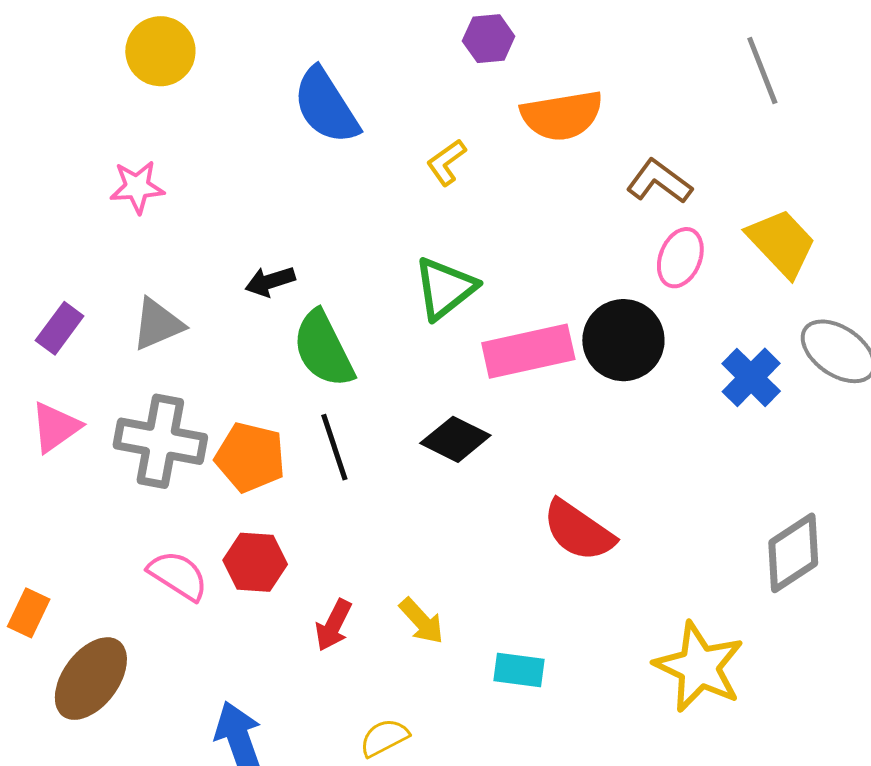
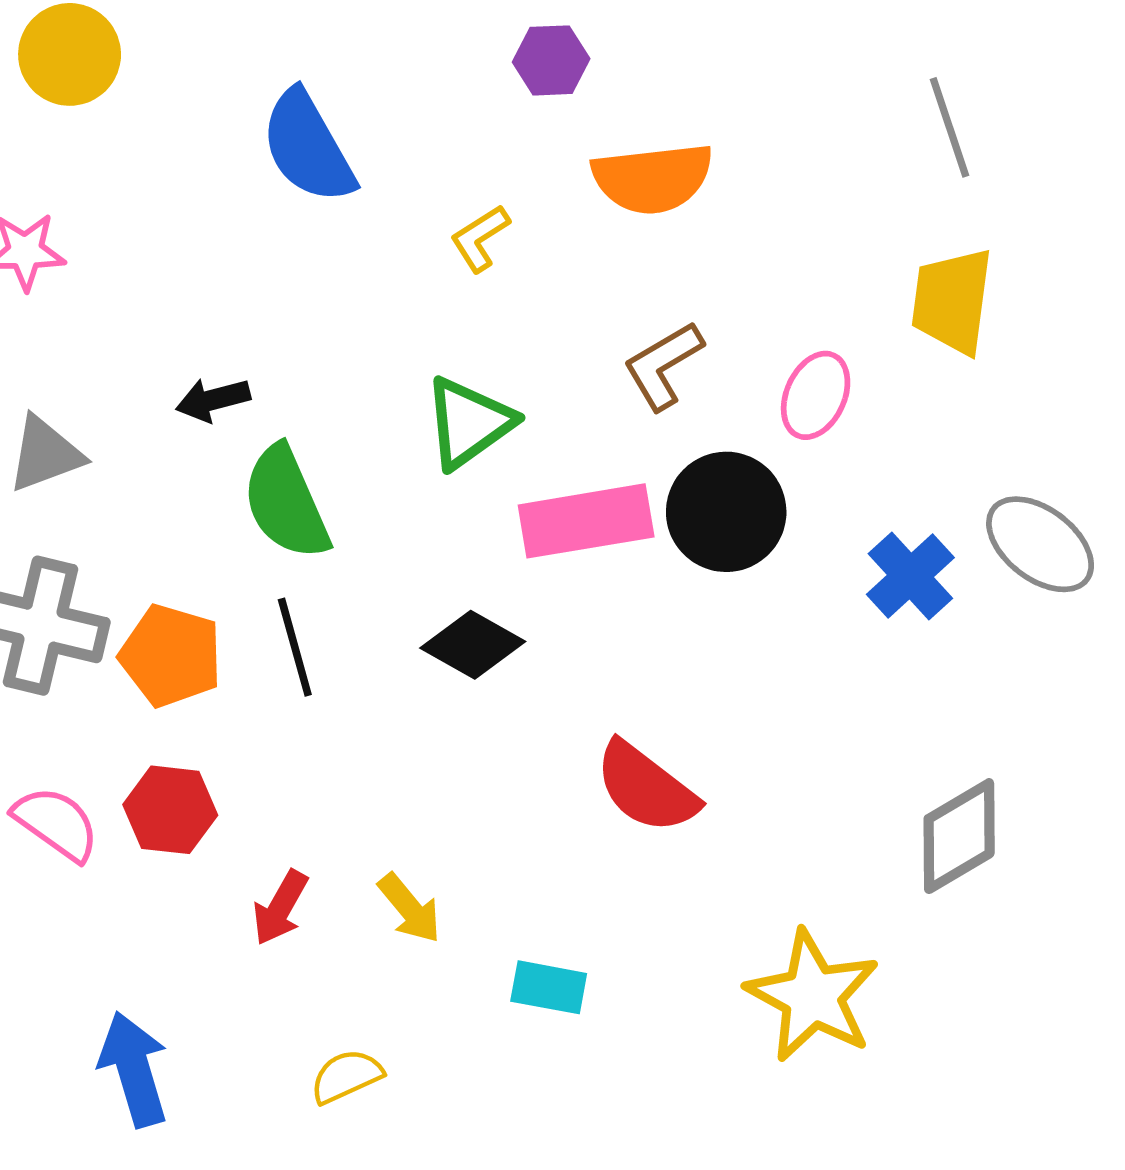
brown L-shape: (659, 181) -> (663, 365), moved, turned -70
yellow trapezoid: (781, 243) -> (952, 301), moved, turned -132

